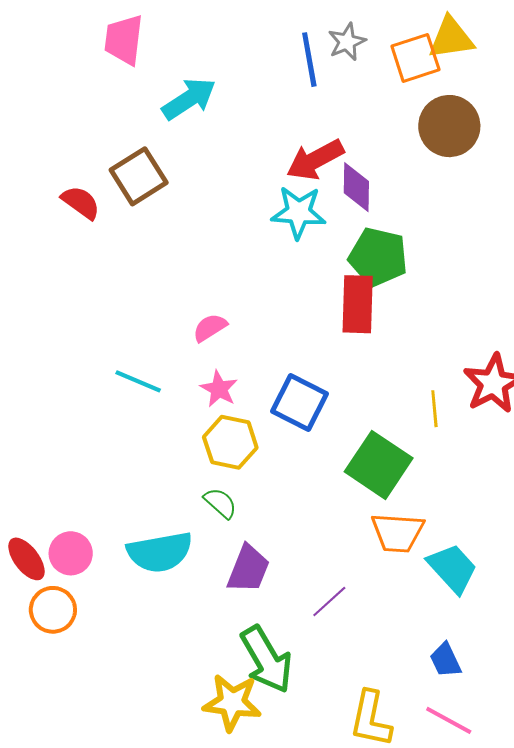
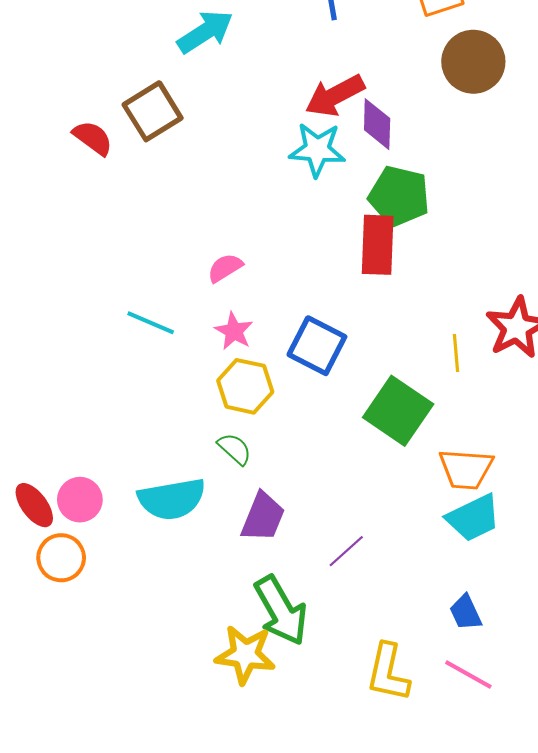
orange trapezoid: (398, 533) -> (466, 469), moved
cyan trapezoid: (452, 568) -> (473, 518), turned 106

